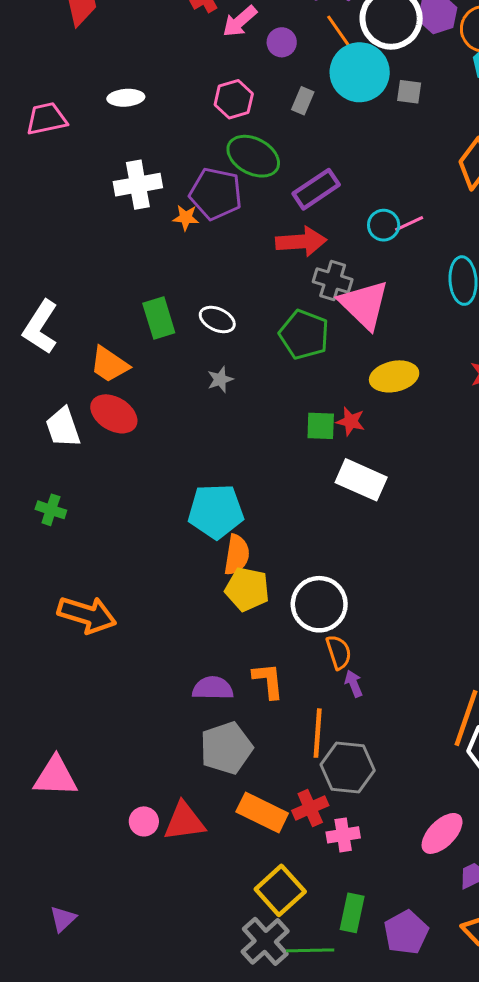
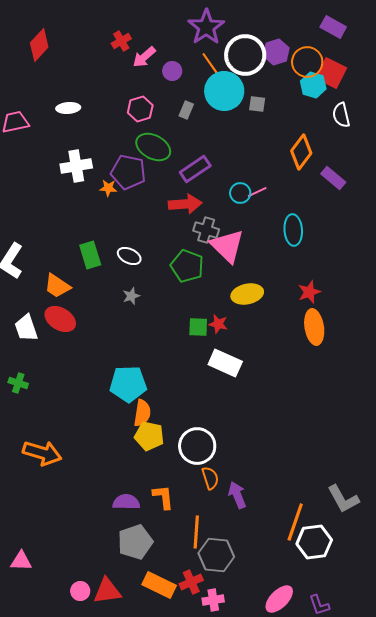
purple arrow: (354, 684) -> (237, 495), moved, size x1.5
pink triangle: (55, 777) -> (21, 561), size x0.7

